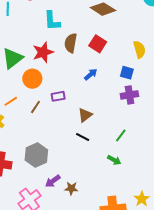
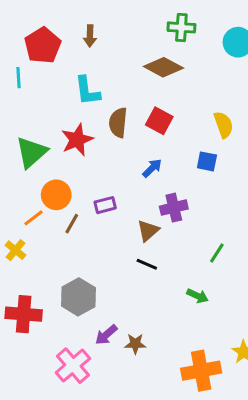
orange circle: (32, 79) -> (56, 195), moved
purple cross: (129, 95) -> (174, 208), moved
green line: (121, 135) -> (217, 253), moved

